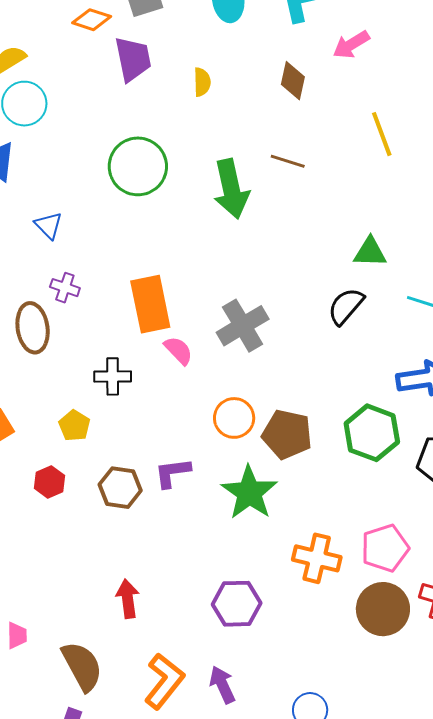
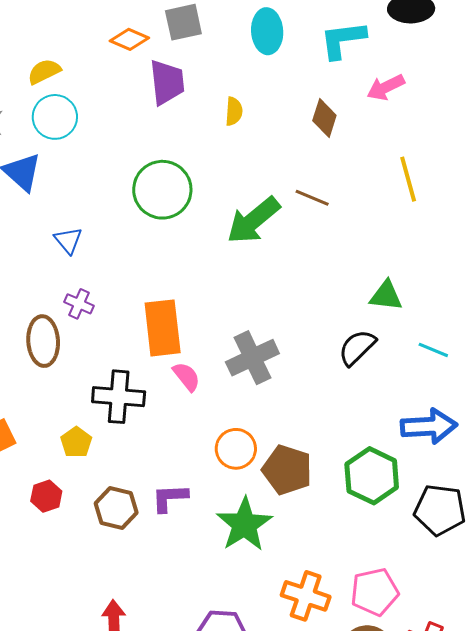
green arrow: (231, 189) -> (253, 220), turned 58
black cross: (113, 376) -> (119, 397), size x1.4

